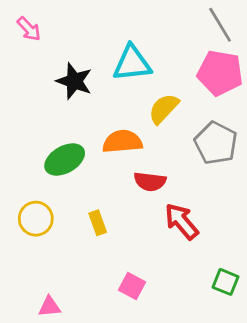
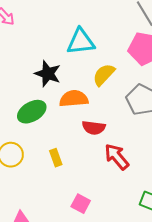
black star: (74, 81) -> (48, 74), moved

